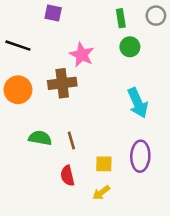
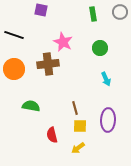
green circle: (130, 47) -> (100, 48), moved
cyan arrow: (138, 103) -> (106, 79), size x0.6
brown line: (71, 141) -> (75, 108), moved

